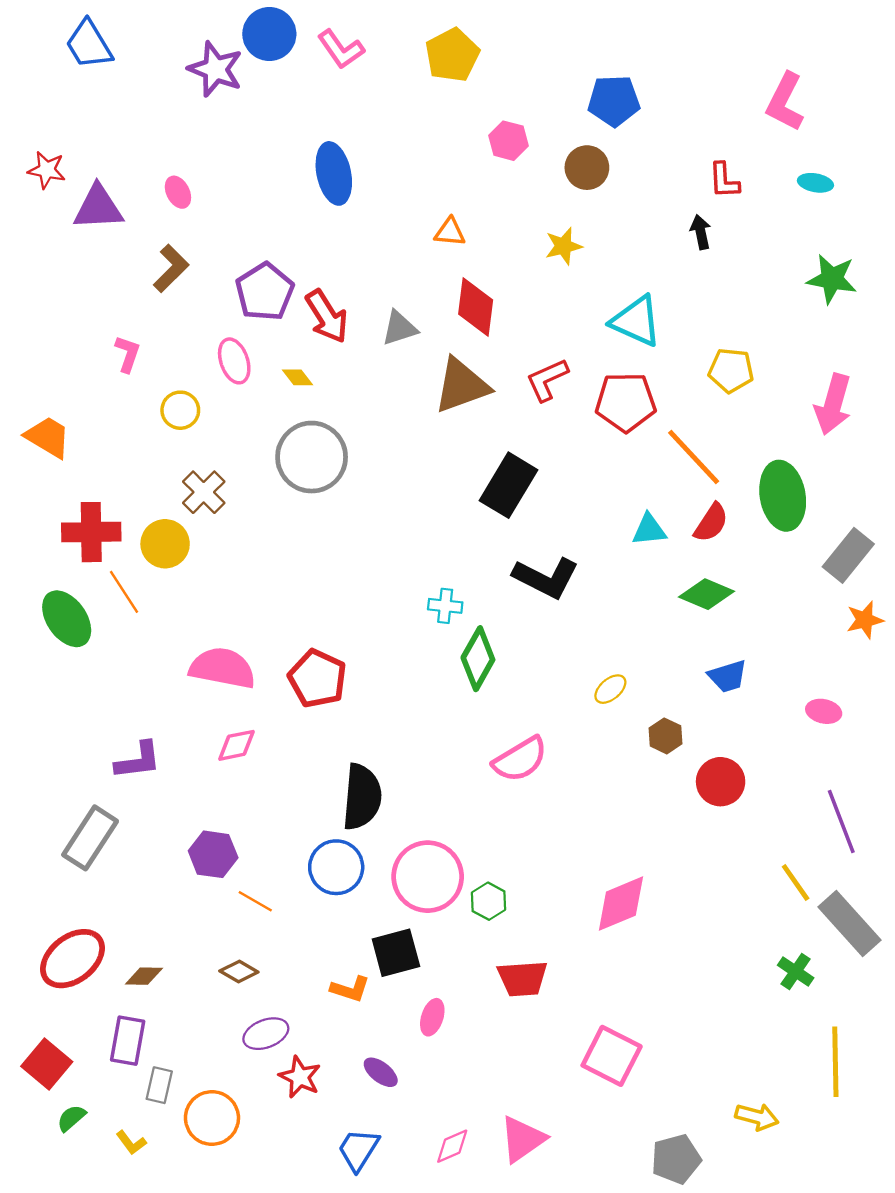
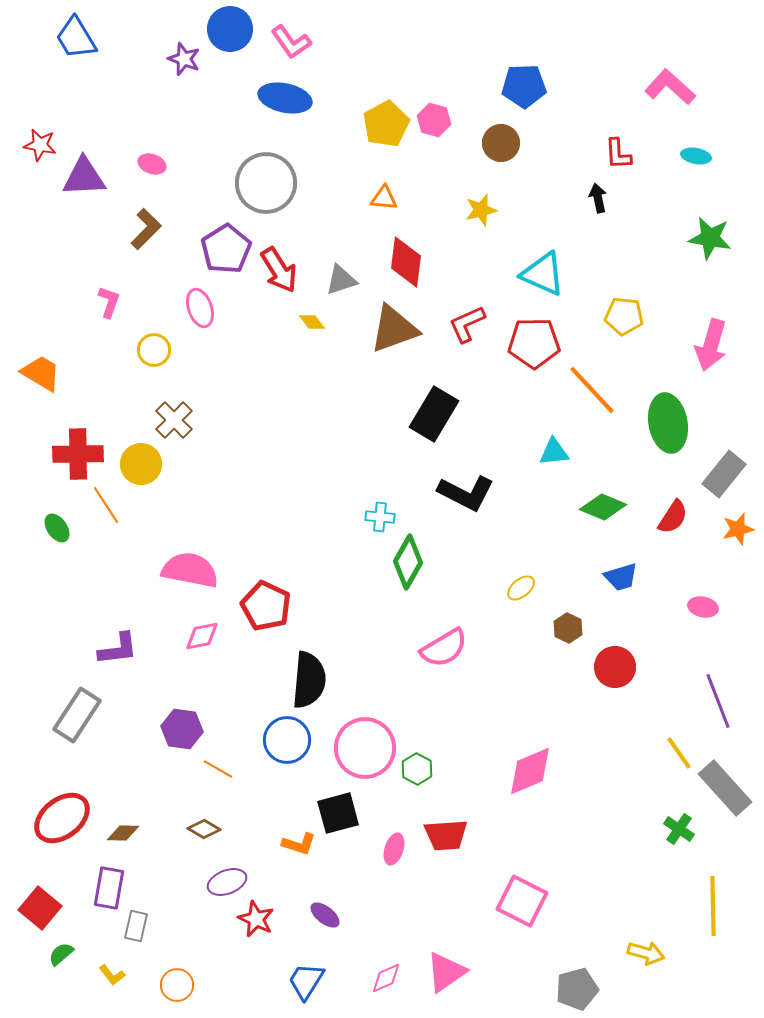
yellow pentagon: (452, 55) -> (386, 124), moved
purple star: (215, 69) -> (184, 59), size x0.7
pink L-shape: (785, 102) -> (670, 87), turned 105
blue ellipse: (334, 173) -> (285, 98), moved, turned -66
pink ellipse: (178, 192) -> (152, 164), turned -44
yellow diamond: (297, 377) -> (312, 322), moved
gray circle: (312, 457) -> (266, 183), moved
red semicircle: (711, 523) -> (673, 517), moved
green ellipse: (67, 619) -> (57, 528), size x0.6
red pentagon: (317, 679) -> (266, 606), moved
pink ellipse: (432, 1017) -> (394, 849), moved
orange circle: (212, 1118) -> (177, 985), moved, size x0.7

